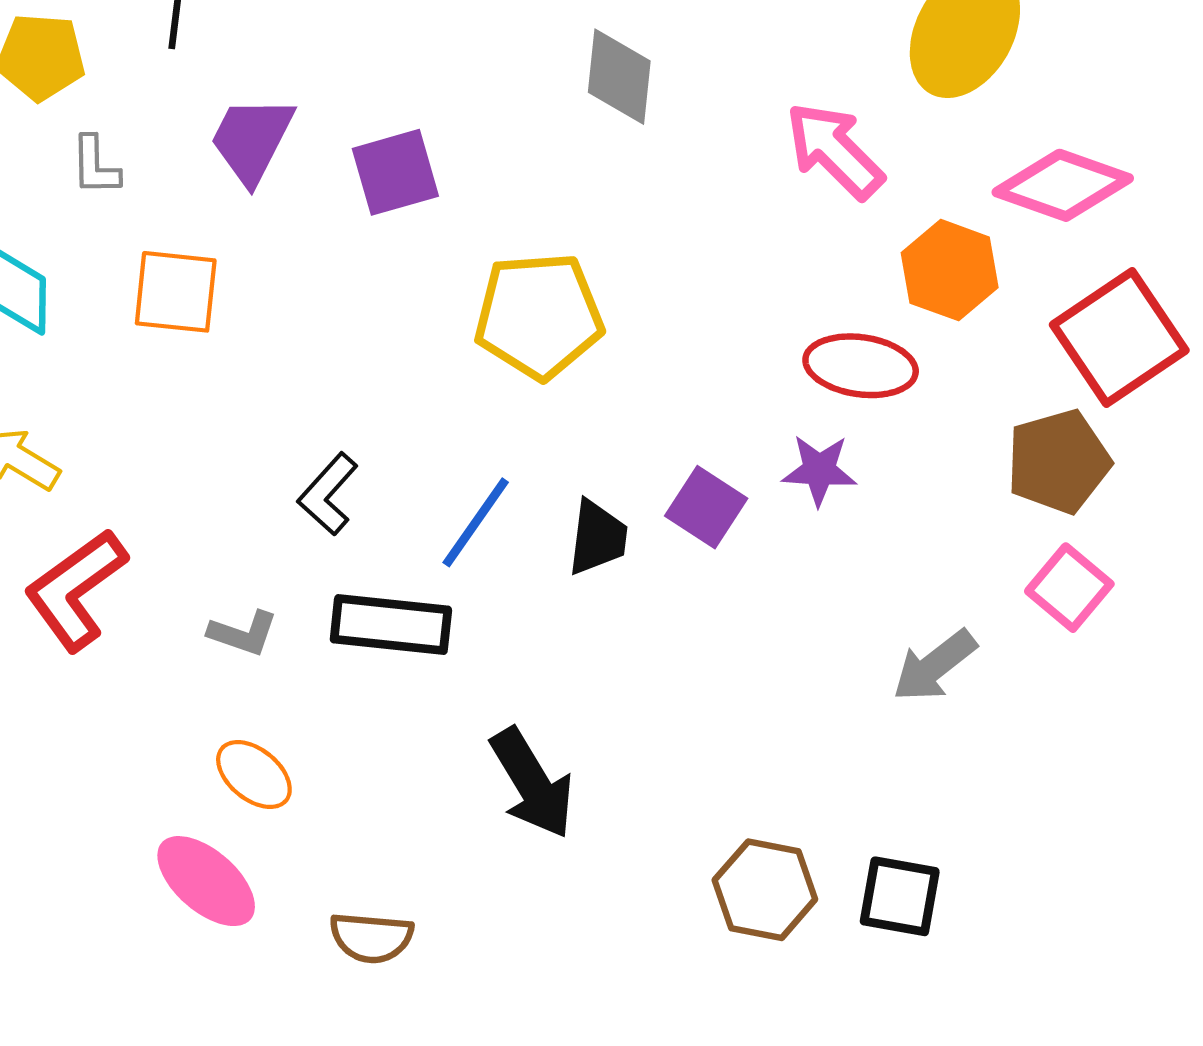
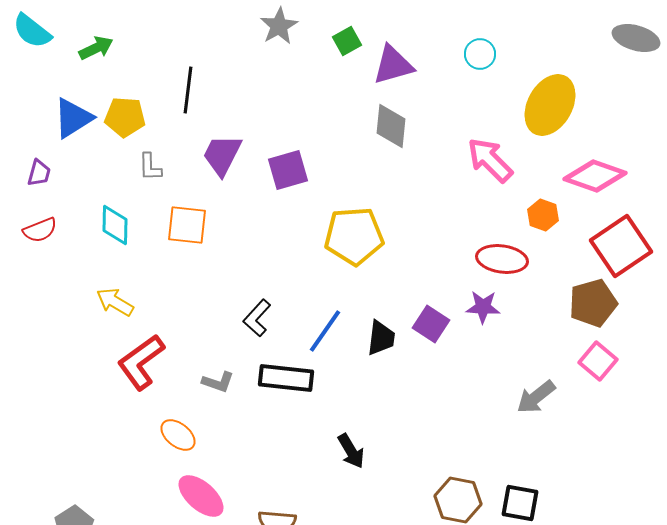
orange hexagon: (950, 270) -> (543, 215), size x0.7
orange ellipse: (254, 775) -> (178, 435), moved
black arrow: (532, 783) -> (351, 451), size x0.7

